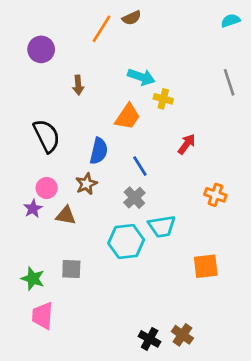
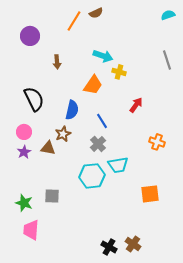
pink circle: (47, 188) -> (24, 132), moved
brown triangle: (66, 215) -> (48, 148), moved

